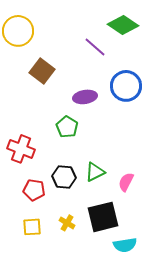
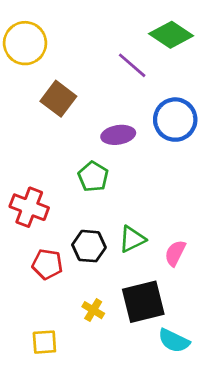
yellow square: (32, 227) -> (44, 342), moved
cyan semicircle: (125, 245) -> (174, 341), turned 35

